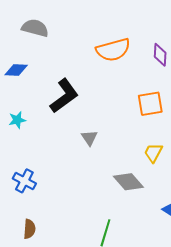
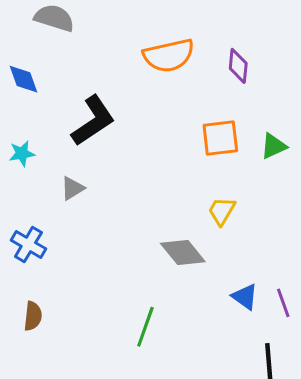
blue diamond: (16, 70) -> (23, 79), turned 65
gray triangle: (89, 138) -> (72, 188), moved, turned 30

